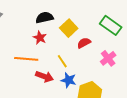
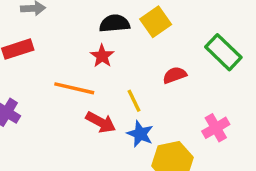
yellow square: (69, 28) -> (156, 22), moved
pink cross: (108, 58) -> (216, 128), moved

